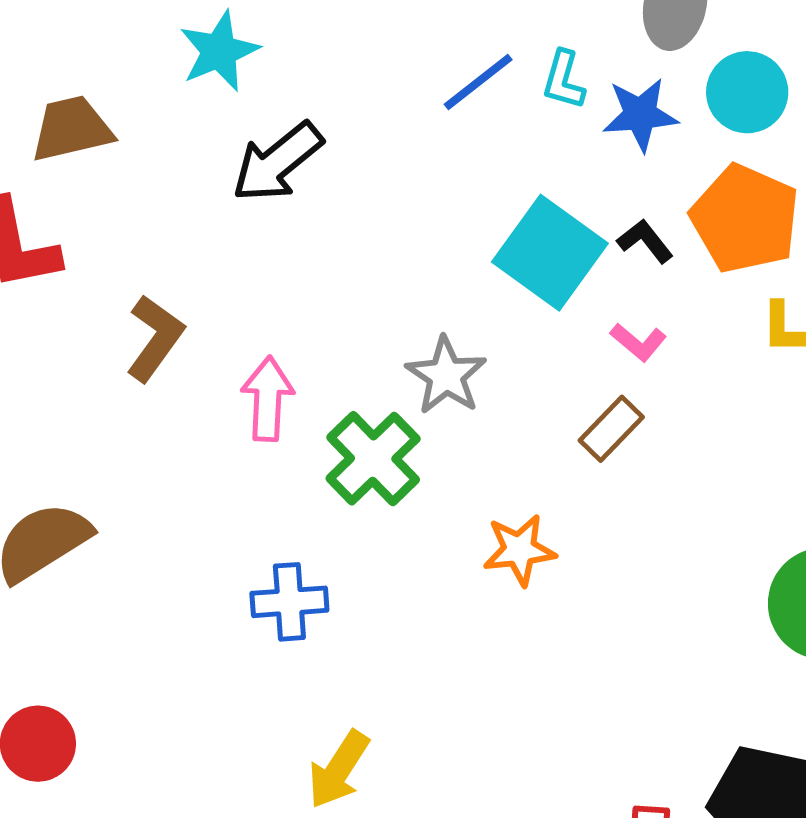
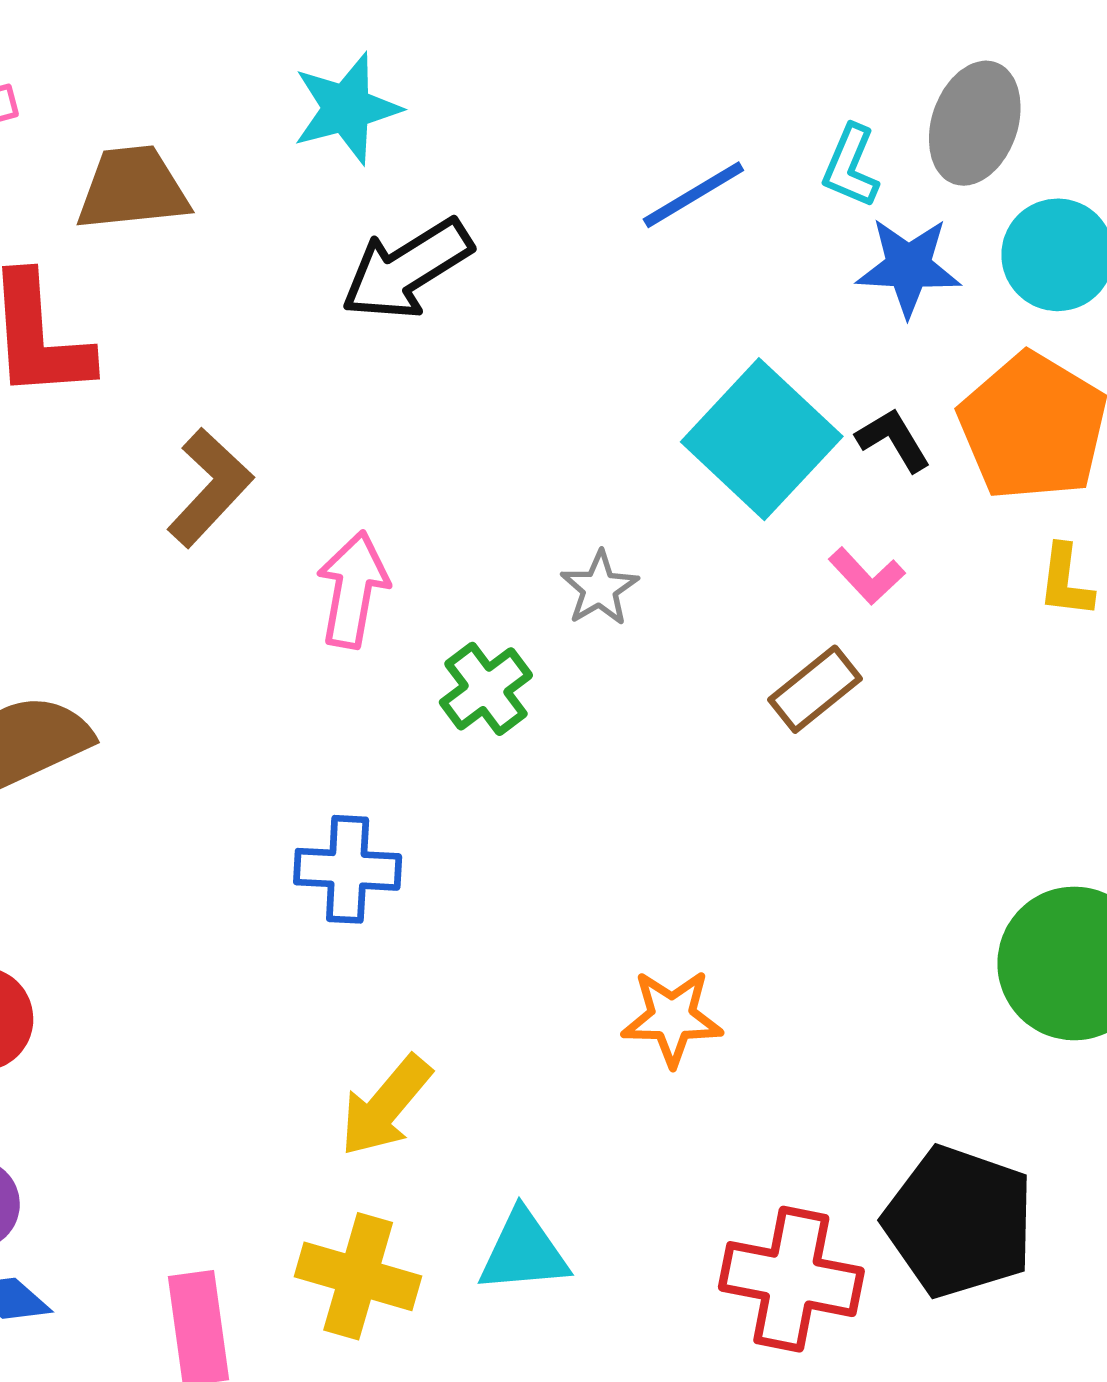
cyan L-shape: (564, 80) -> (851, 166), moved
gray star: (446, 375) -> (600, 588), size x0.7
green cross: (373, 459) -> (486, 689), size x0.7
orange star: (519, 550) -> (672, 1018), moved

